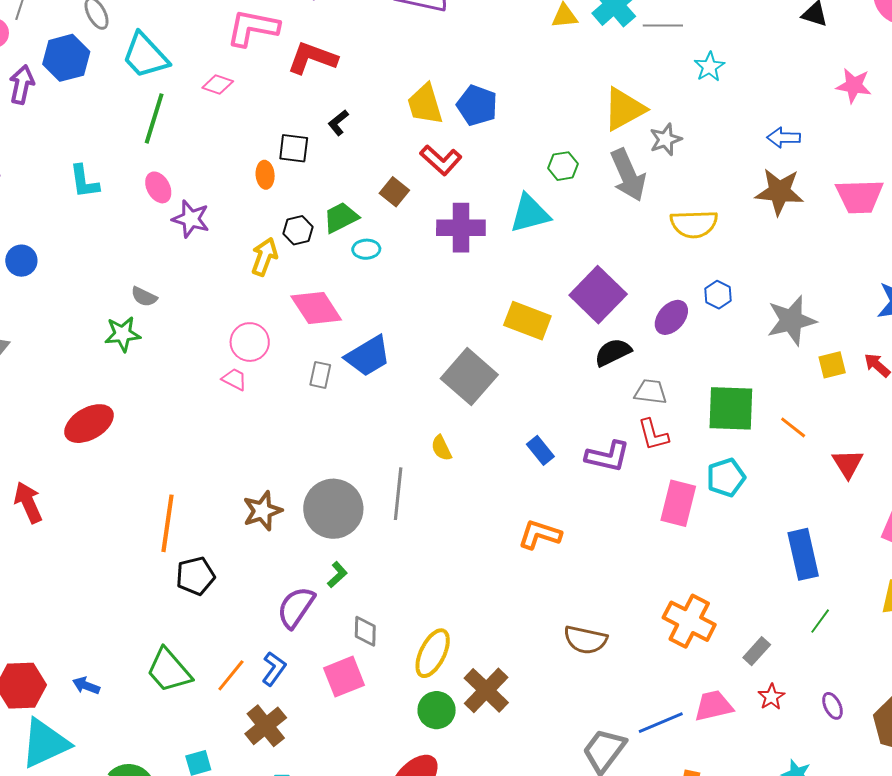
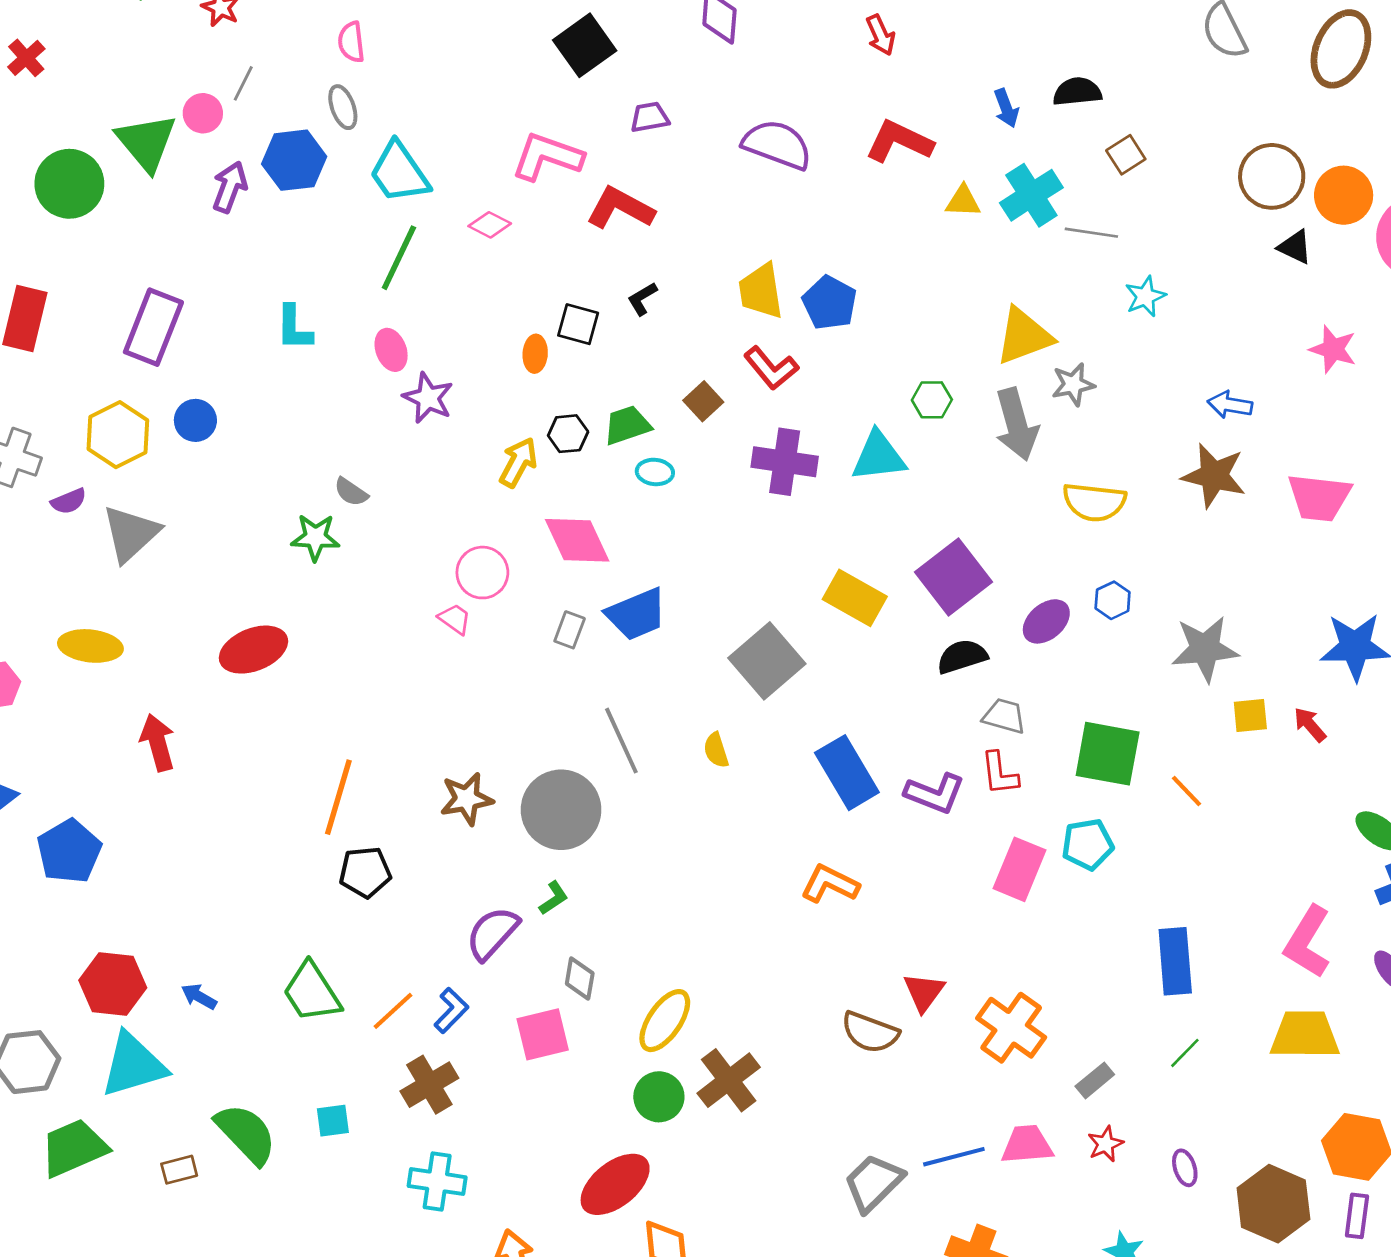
blue rectangle: (540, 450) -> (847, 773), size x1.8
red triangle: (848, 464) -> (924, 992), moved
gray line: (398, 494) -> (621, 741), moved, turned -39

